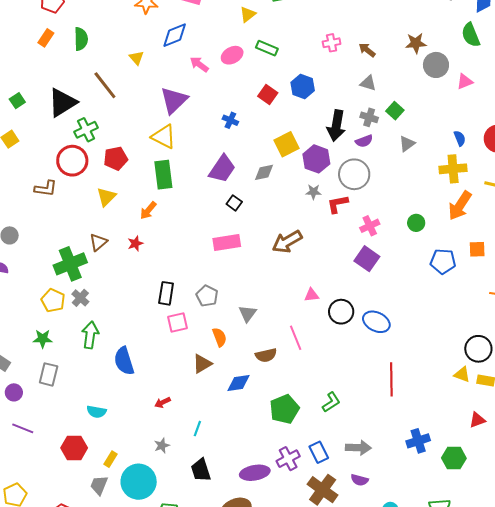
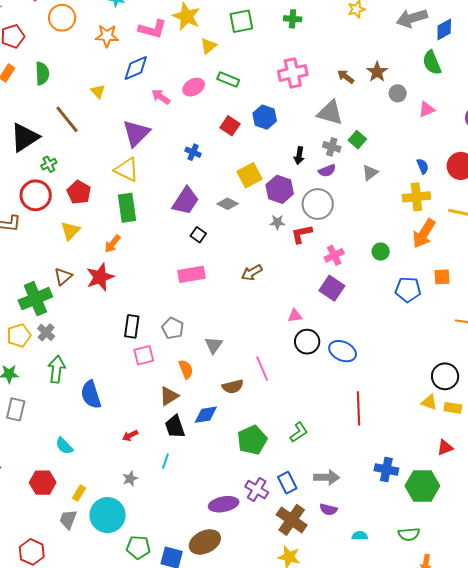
pink cross: (332, 43) -> (293, 73), size x1.6
brown star: (416, 43) -> (377, 72), turned -30
brown arrow: (367, 50) -> (346, 77), moved
gray circle: (436, 65) -> (398, 93), size x0.7
gray triangle: (368, 83) -> (330, 113), size x1.6
black arrow: (336, 126) -> (299, 156), size x0.6
green cross: (86, 130) -> (49, 164), size x0.7
red pentagon: (116, 158) -> (79, 192), turned -30
gray diamond: (264, 172) -> (228, 204), turned 40
brown arrow: (287, 242) -> (252, 273), size x0.7
red star: (135, 243) -> (100, 277), size x1.8
pink triangle: (311, 295) -> (295, 316), moved
yellow pentagon: (53, 301) -> (19, 335), turned 30
cyan semicircle: (96, 412) -> (64, 446), turned 36
blue cross: (418, 441) -> (386, 469), turned 30
green hexagon: (454, 458) -> (422, 486), size x1.4
purple cross: (288, 459) -> (257, 489), turned -30
black trapezoid: (201, 470) -> (175, 427), moved

